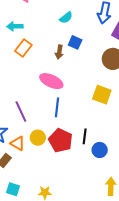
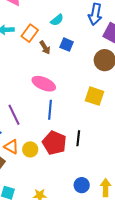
orange rectangle: (23, 48) -> (30, 33), moved
brown arrow: (59, 52) -> (45, 47), moved, turned -40
yellow circle: (38, 138) -> (30, 149), moved
blue circle: (100, 150) -> (82, 185), moved

